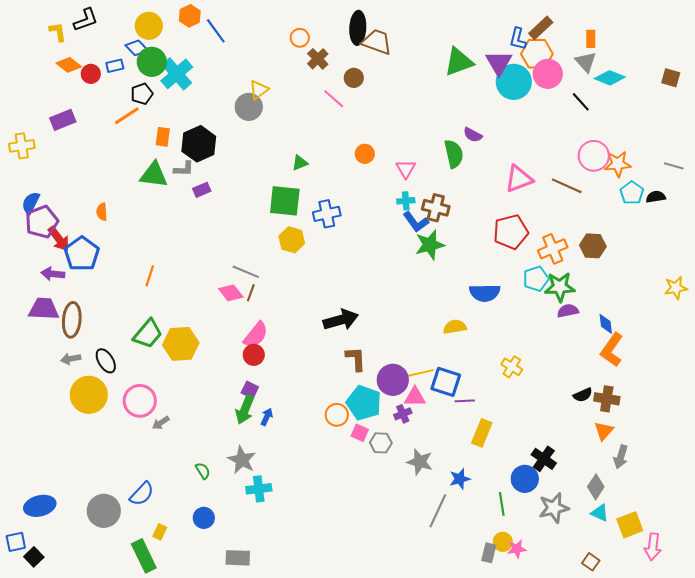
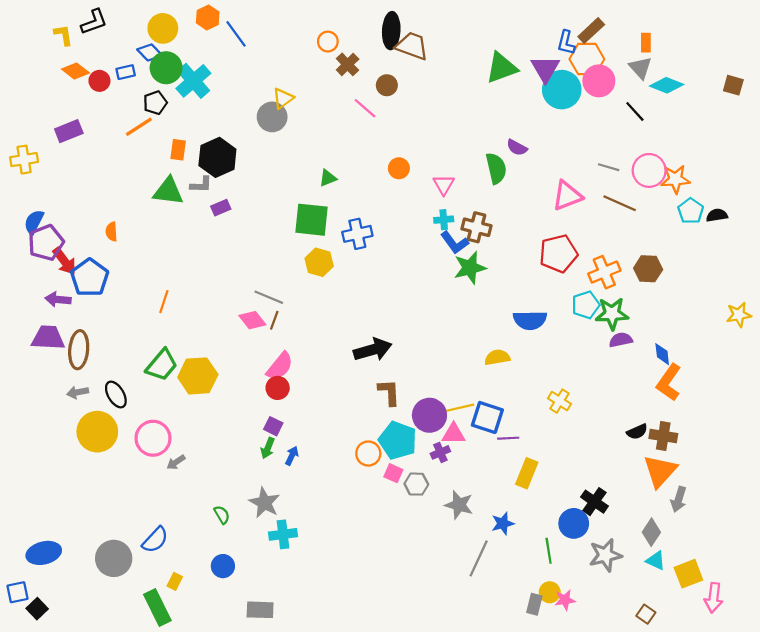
gray line: (674, 166) -> (609, 167), moved
green arrow: (245, 410) -> (268, 448), size x0.7
orange triangle: (604, 431) -> (660, 471), size x1.6

